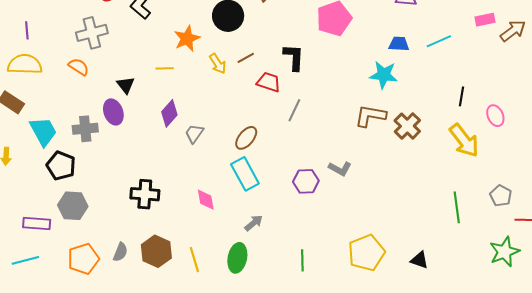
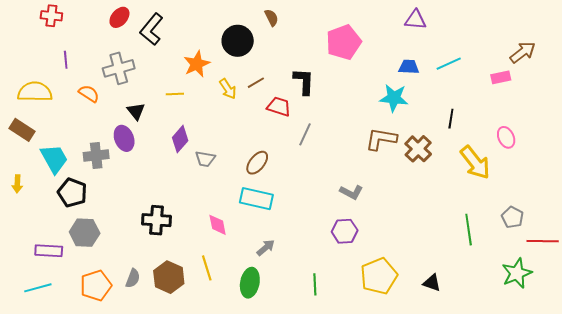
pink rectangle: (485, 20) -> (501, 77), moved
purple line: (27, 30) -> (66, 60), moved
gray cross: (92, 33) -> (119, 68), moved
black line: (461, 96) -> (451, 119), moved
gray trapezoid: (194, 134) -> (205, 159), turned -115
cyan rectangle: (245, 174) -> (256, 199), turned -48
purple hexagon: (306, 181) -> (345, 231), moved
yellow line: (194, 260) -> (207, 268), moved

